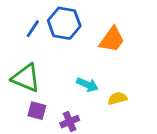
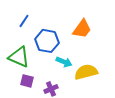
blue hexagon: (64, 23) -> (47, 41), moved
yellow semicircle: (117, 98) -> (86, 72), size x1.6

